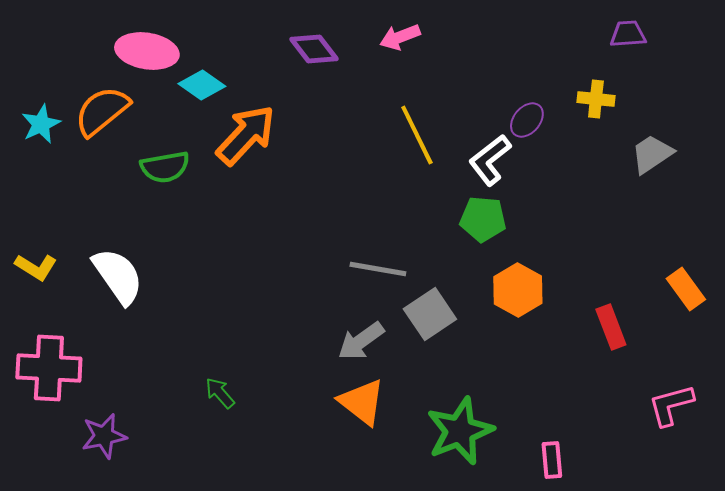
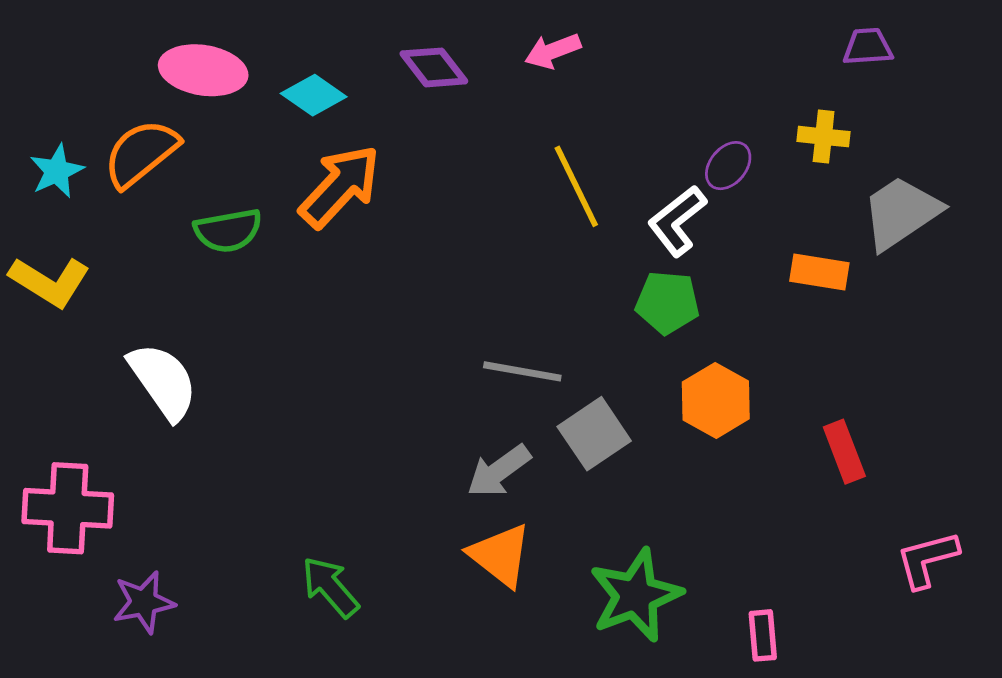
cyan diamond: (202, 85) -> (314, 95), moved
gray trapezoid: (652, 154) -> (901, 213), size x1.4
yellow L-shape: (36, 267) -> (50, 282), moved, size x1.4
orange rectangle: (686, 289) -> (819, 272), moved, turned -45
green arrow: (220, 393) -> (330, 587), moved, size x1.4

